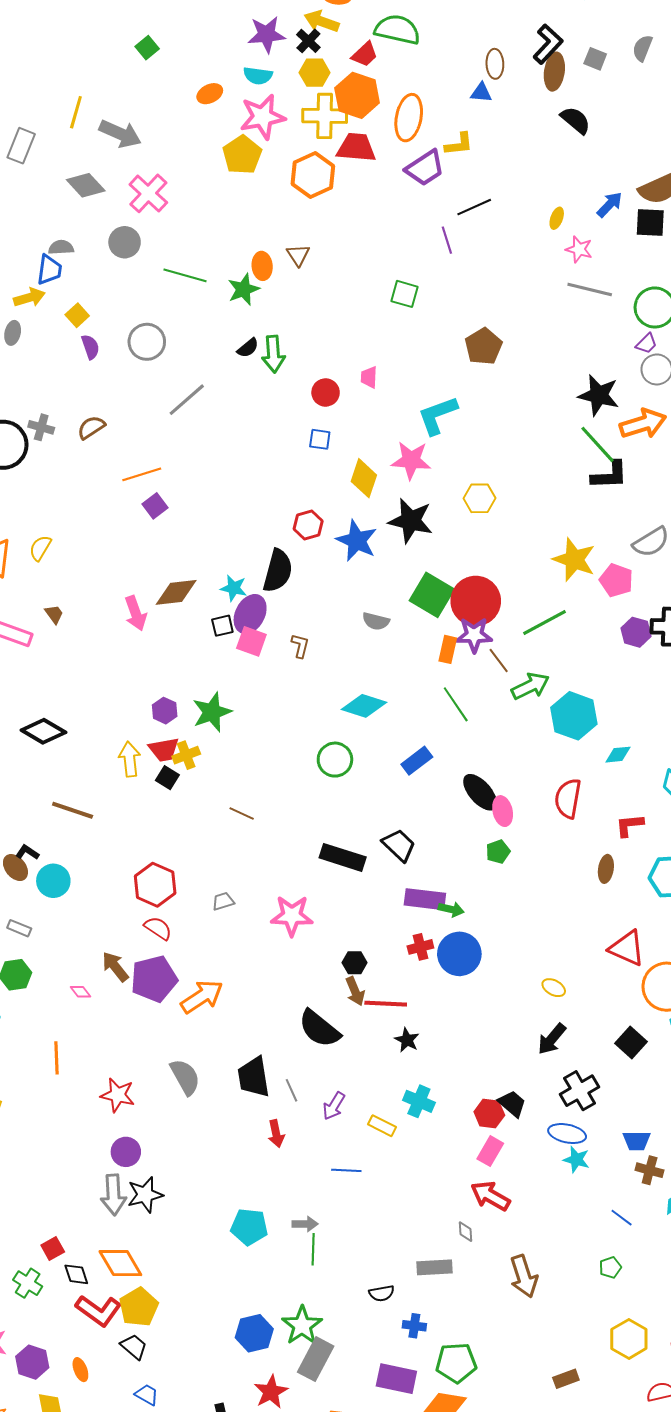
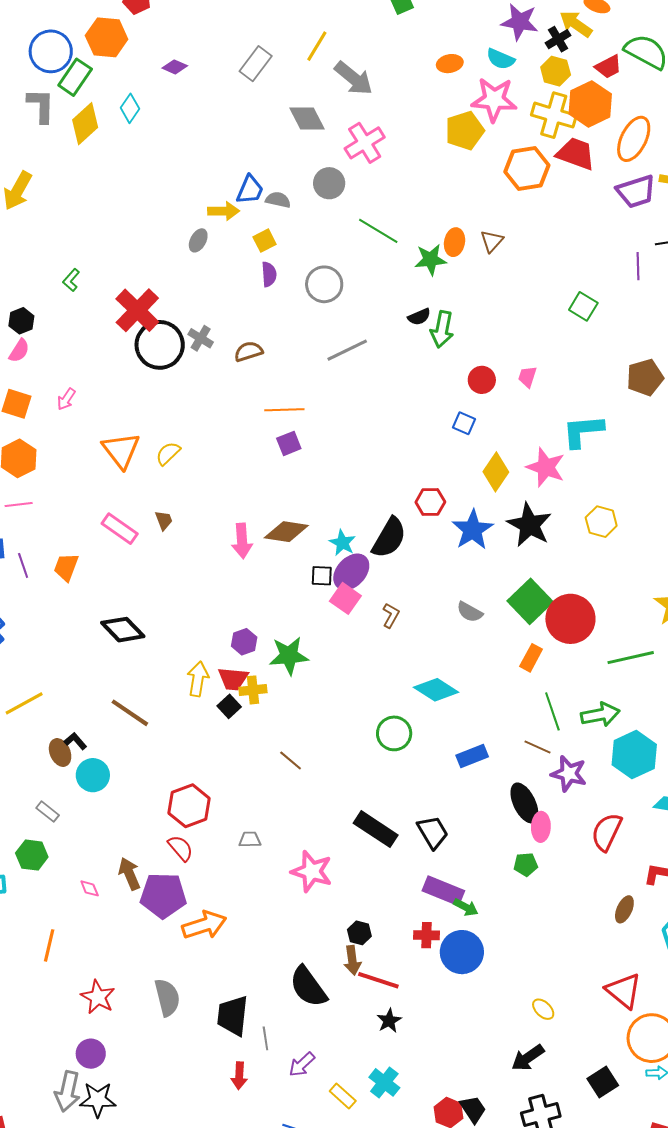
gray semicircle: (61, 247) -> (278, 200), moved
purple star: (474, 635) -> (569, 774), moved
brown line: (499, 661) -> (537, 747), moved, turned -44
green line: (456, 704) -> (552, 711), moved

